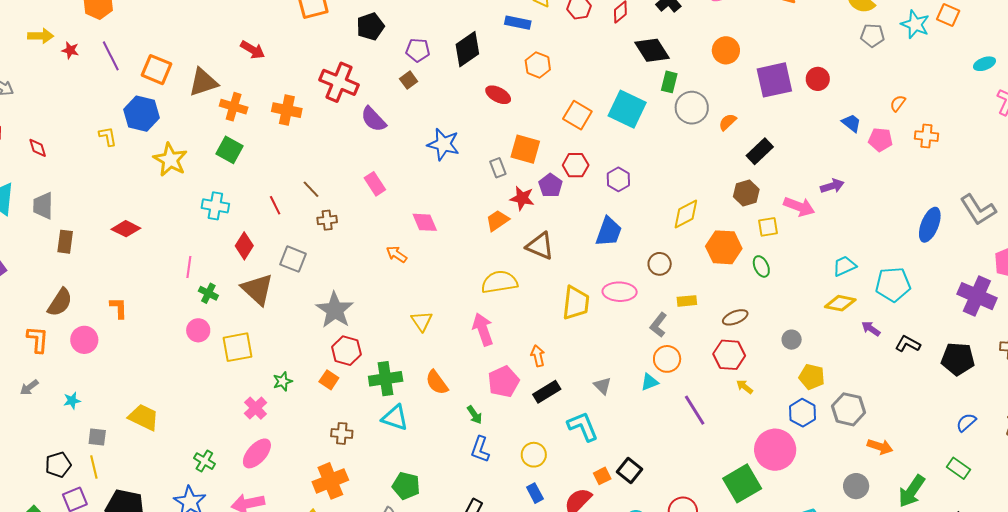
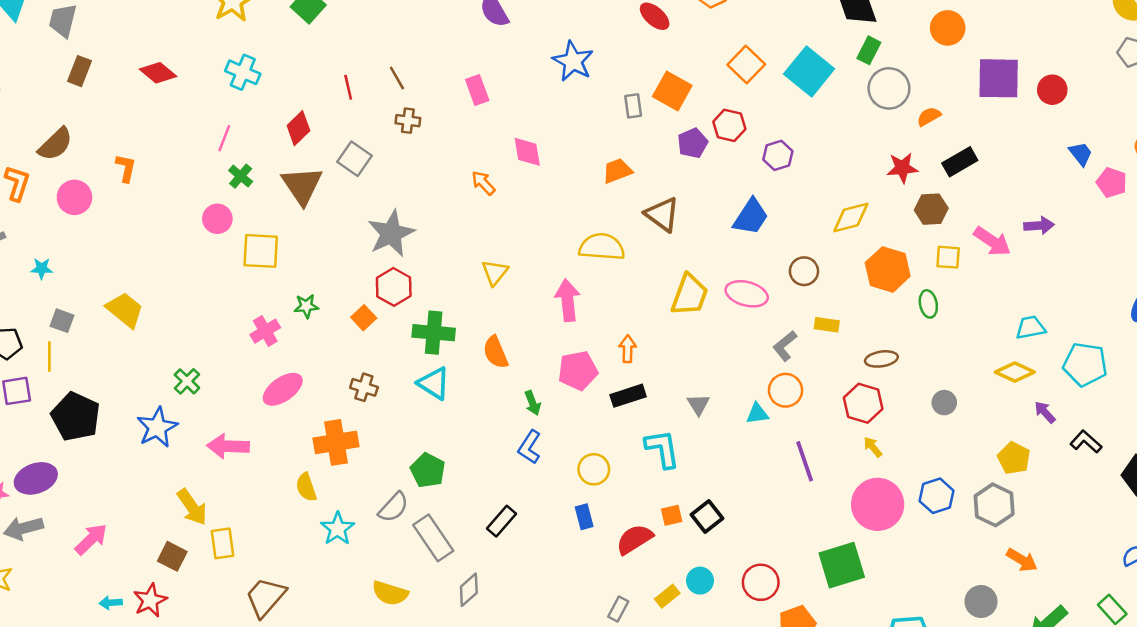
red star: (522, 198) -> (902, 168), moved, turned -30
cyan cross: (215, 206) -> (243, 72), moved
yellow pentagon: (812, 377) -> (1014, 458), moved
pink circle: (775, 450) -> (878, 504), moved
pink ellipse: (257, 453) -> (283, 389), moved

